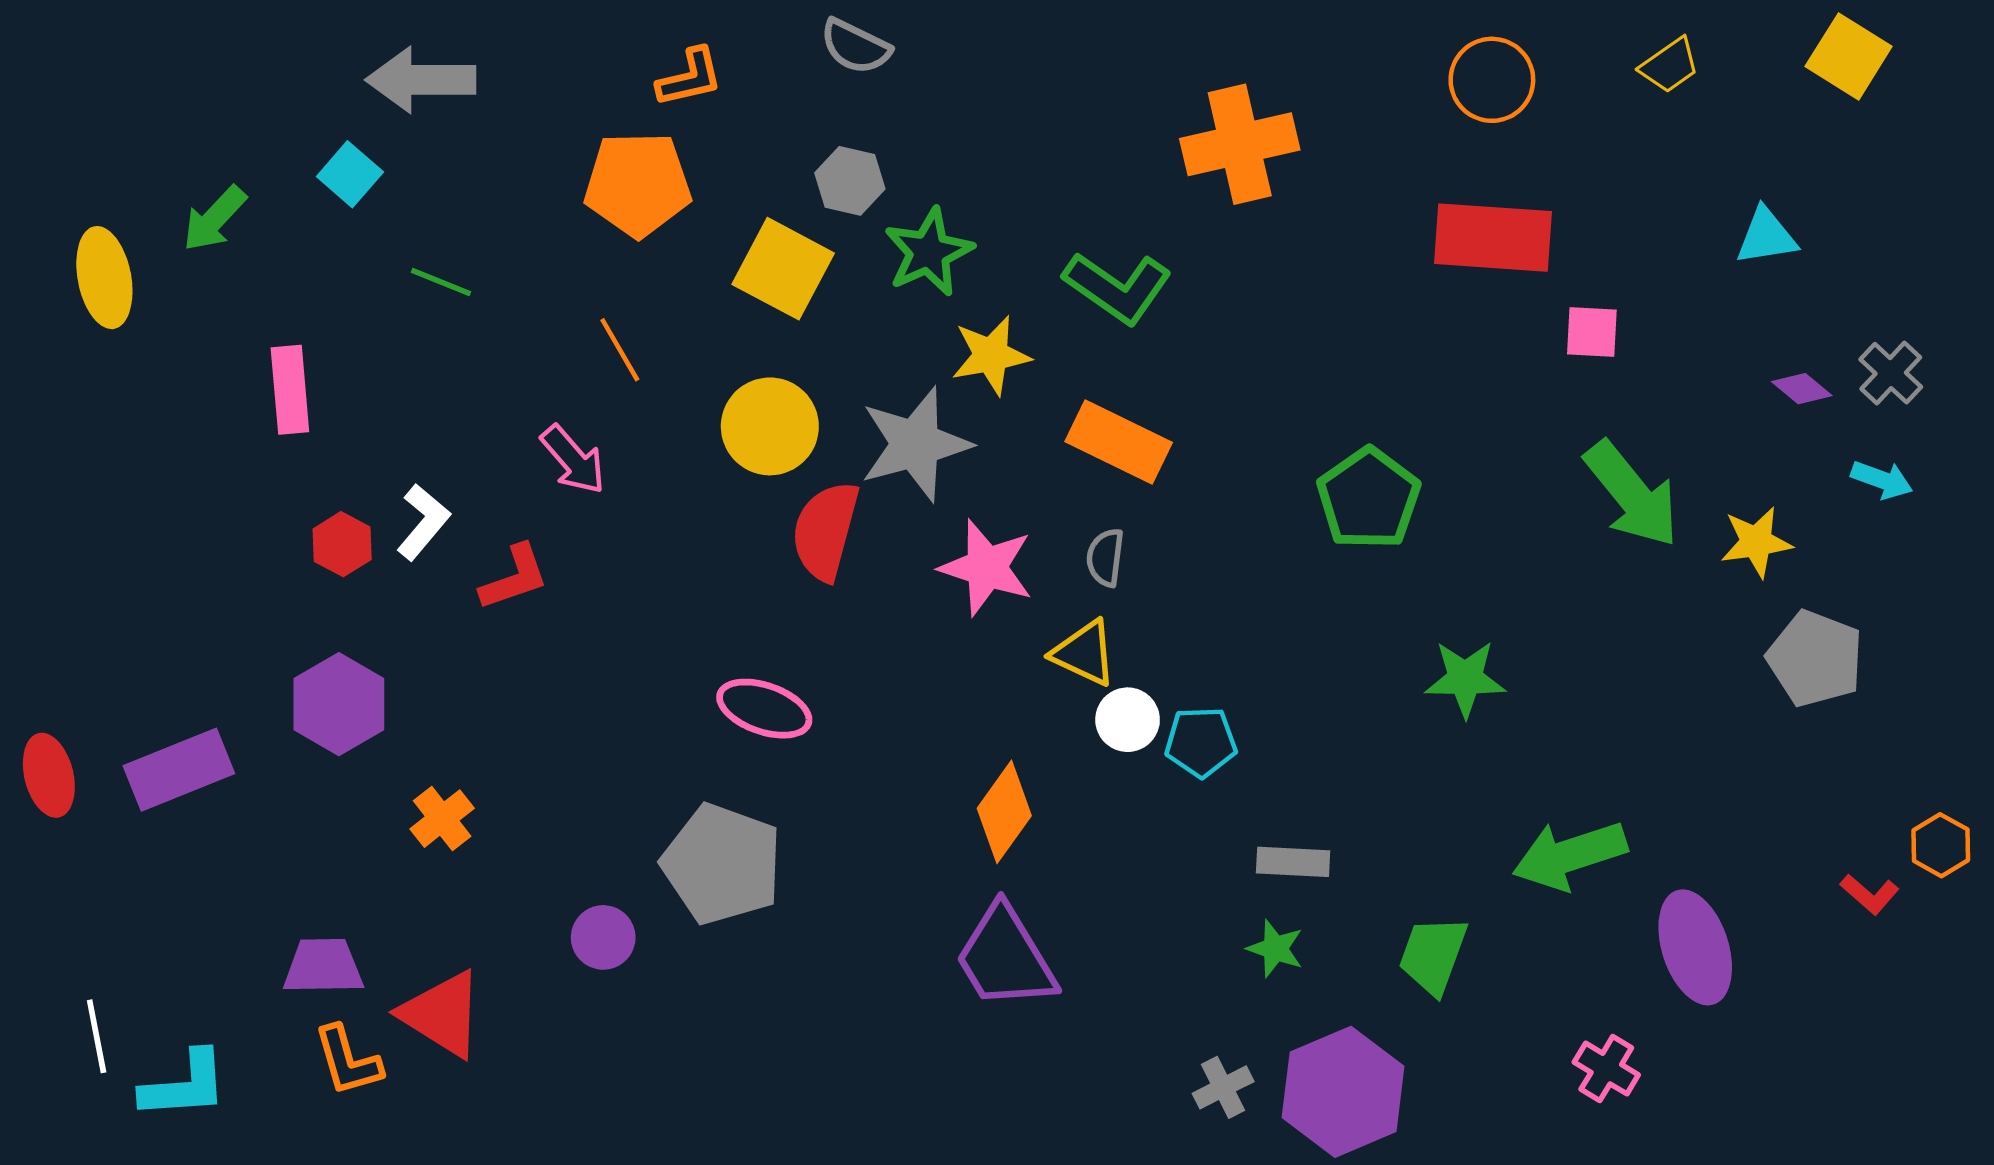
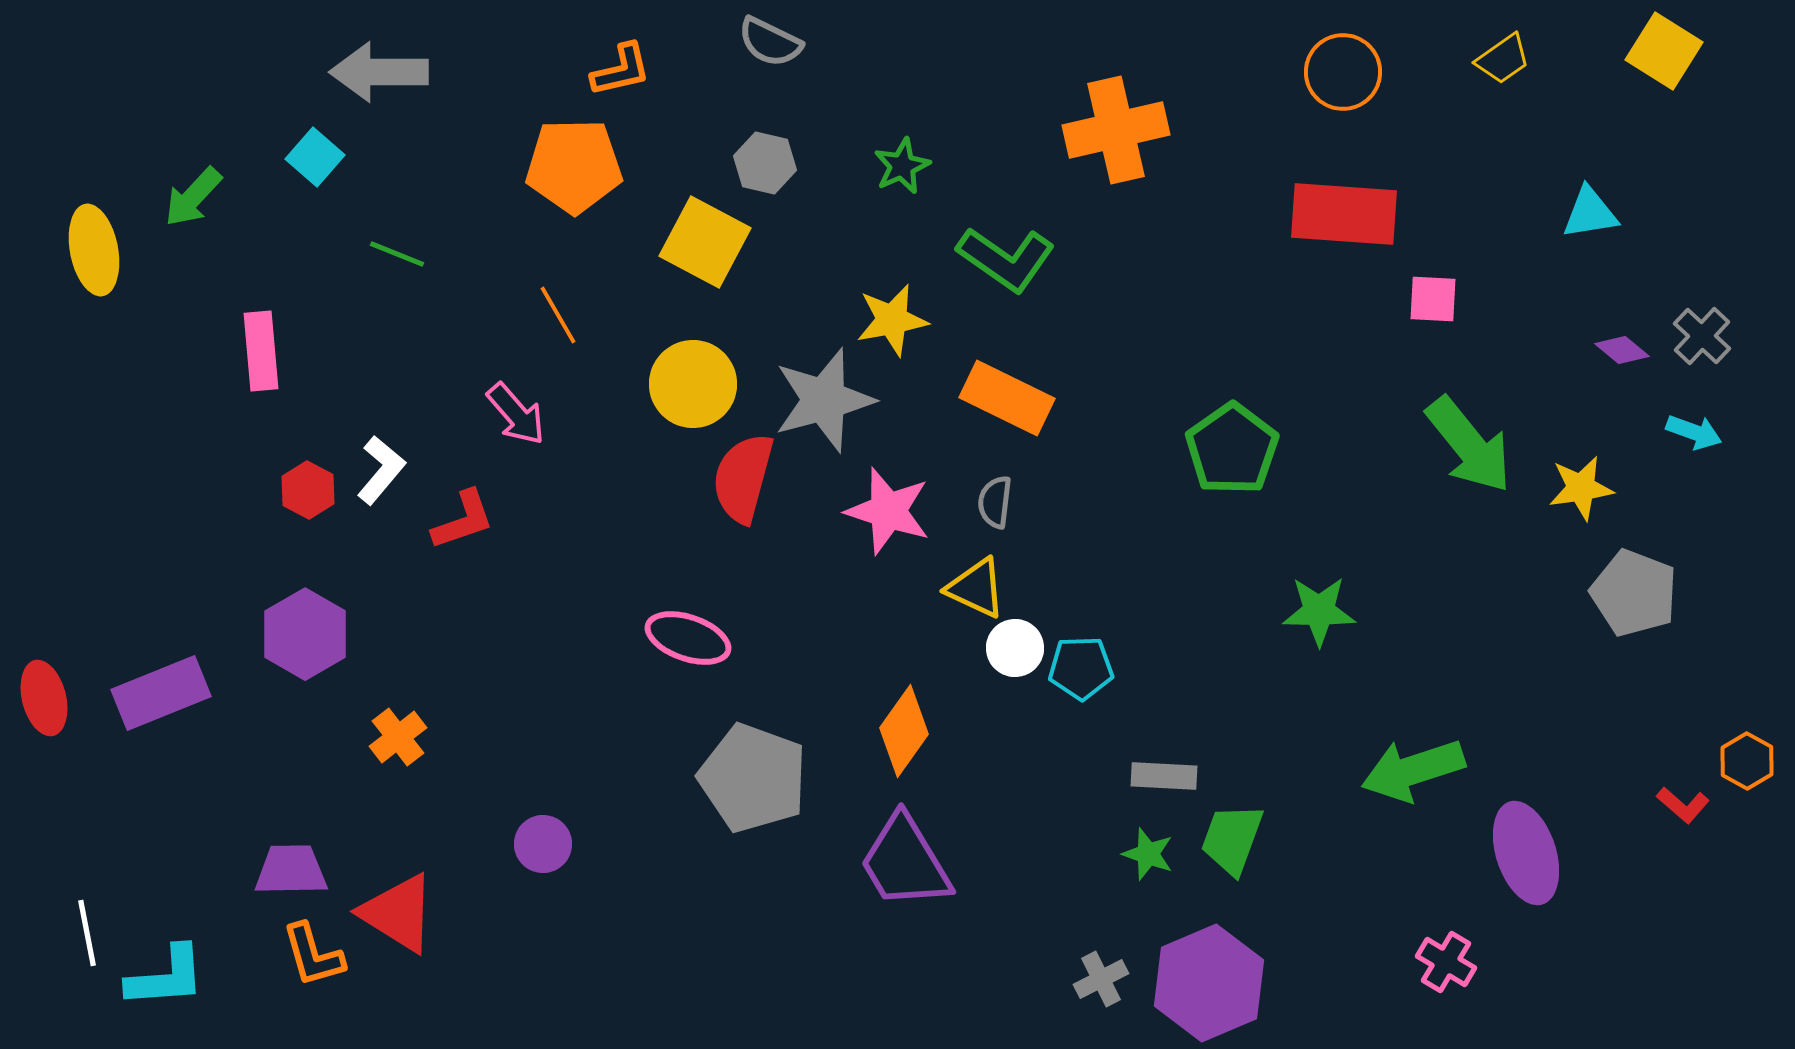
green star: (929, 252) -> (902, 166), moved, size x0.7
gray pentagon: (722, 864) -> (753, 778), moved
green trapezoid: (1433, 955) -> (1232, 839), moved

